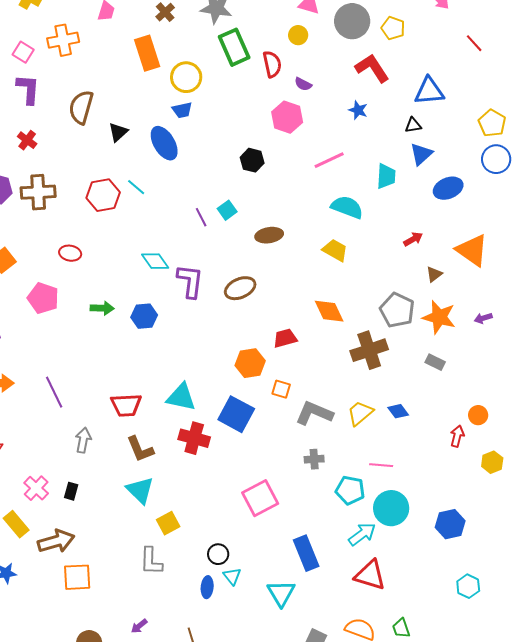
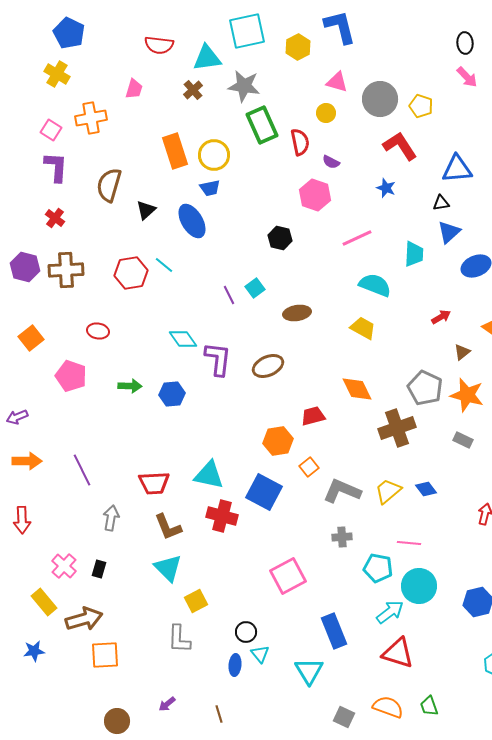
orange rectangle: (147, 53) -> (175, 151), moved
orange square: (281, 389) -> (309, 467), turned 36

